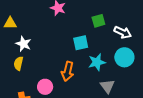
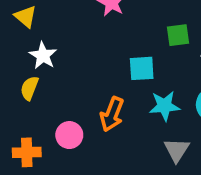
yellow triangle: (10, 23) -> (25, 17), turned 32

